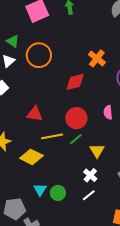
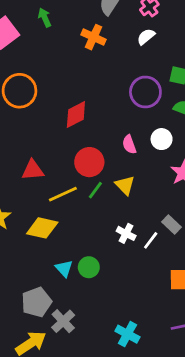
orange cross: (97, 58) -> (94, 37), moved
yellow triangle: (97, 151) -> (125, 185), moved
white line: (89, 195) -> (151, 240), moved

